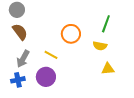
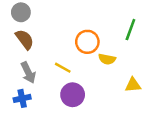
yellow semicircle: (100, 46) -> (107, 59), moved
gray arrow: (23, 59) -> (28, 73), turned -54
purple circle: (46, 77) -> (73, 95), moved

